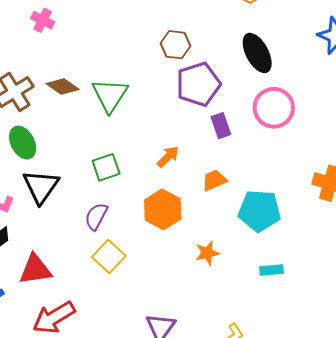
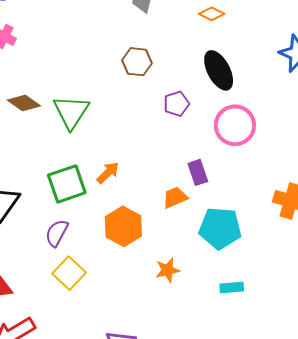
purple pentagon: (198, 84) -> (176, 104), moved, size x0.6
purple rectangle: (221, 126) -> (198, 172), moved
orange arrow: (168, 157) -> (108, 173), moved
green square: (106, 167) -> (67, 184), size x1.4

